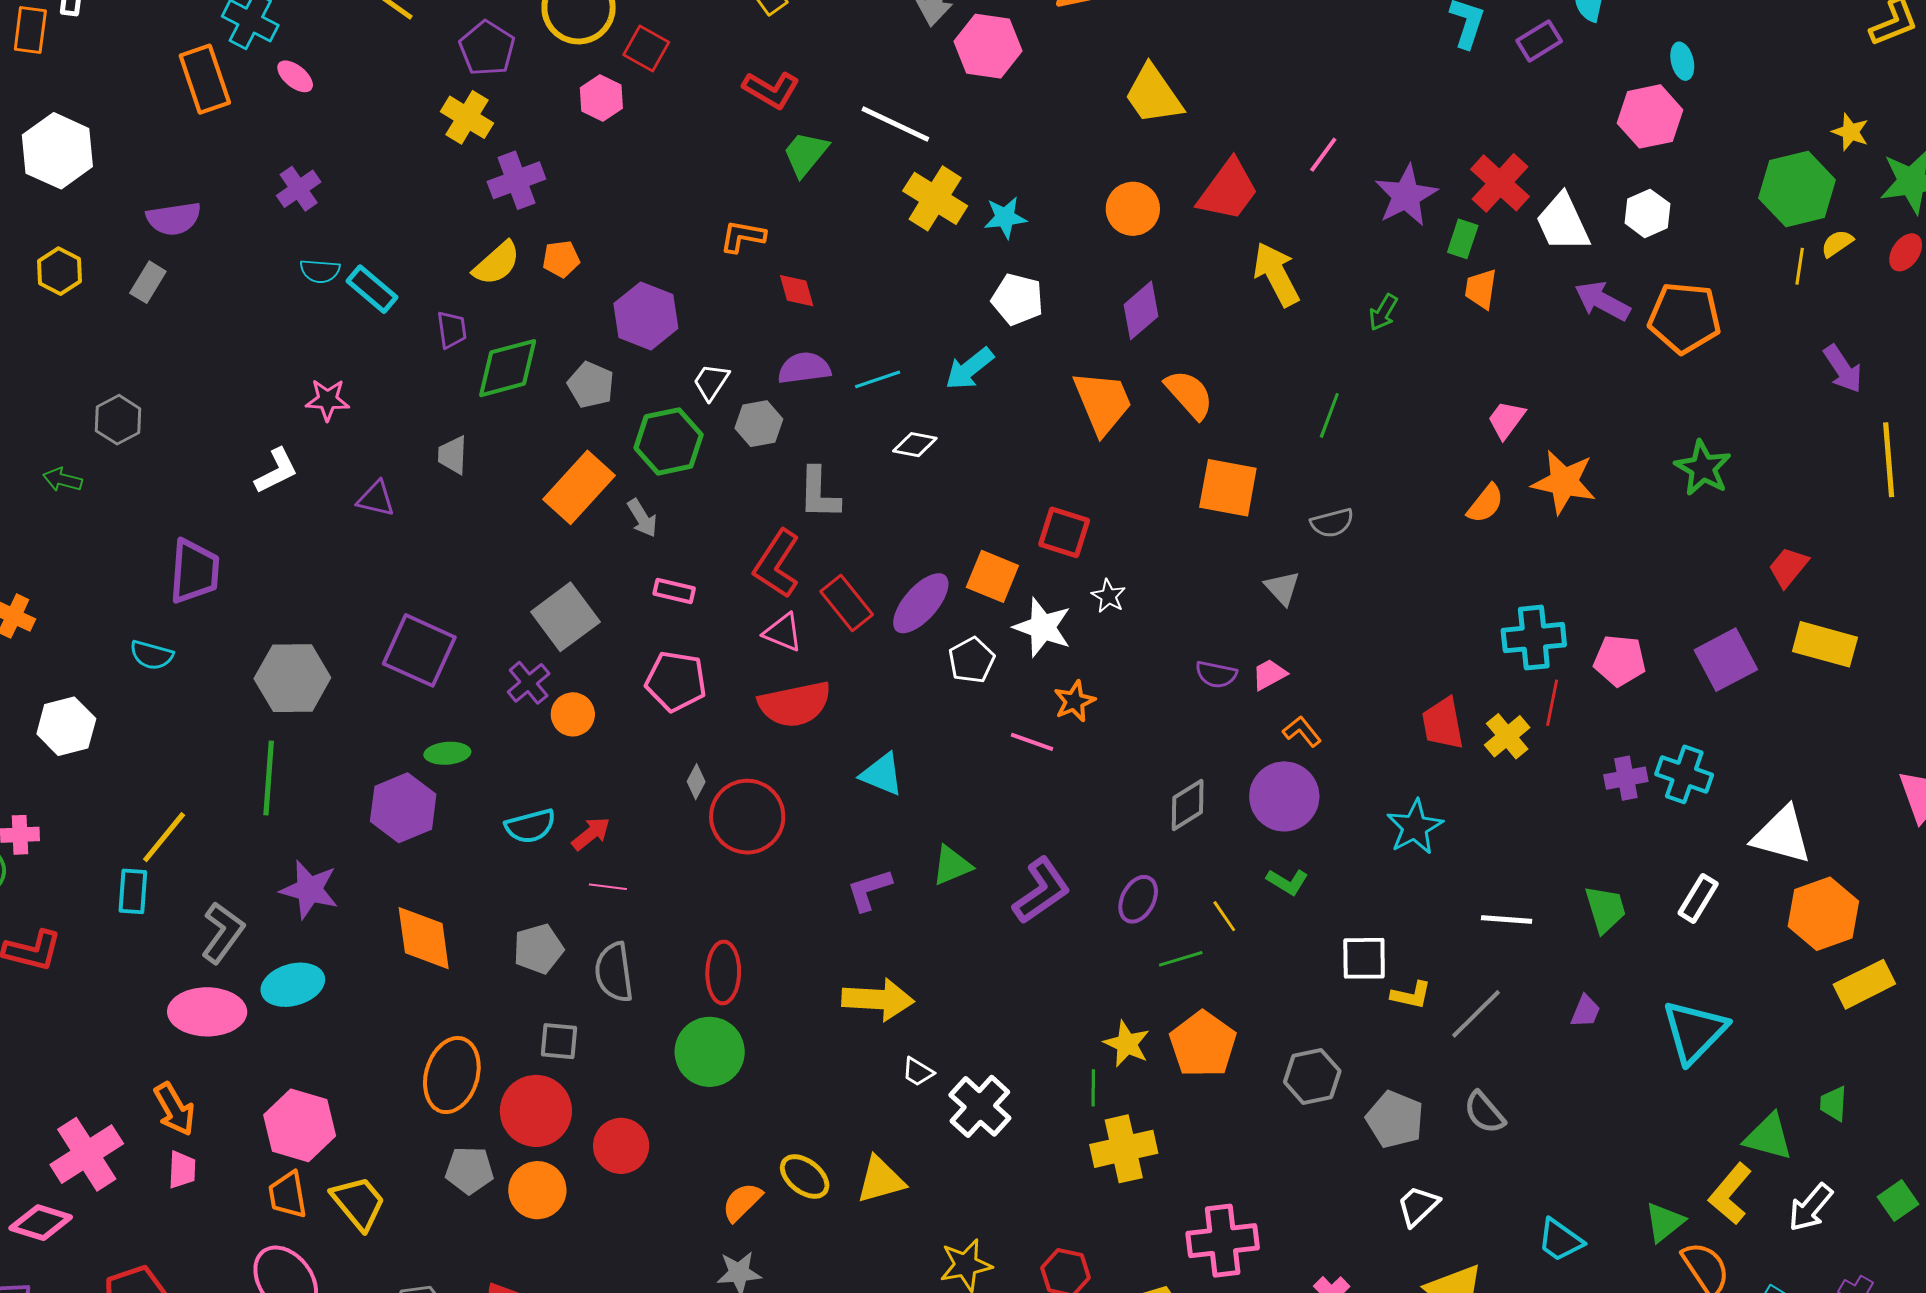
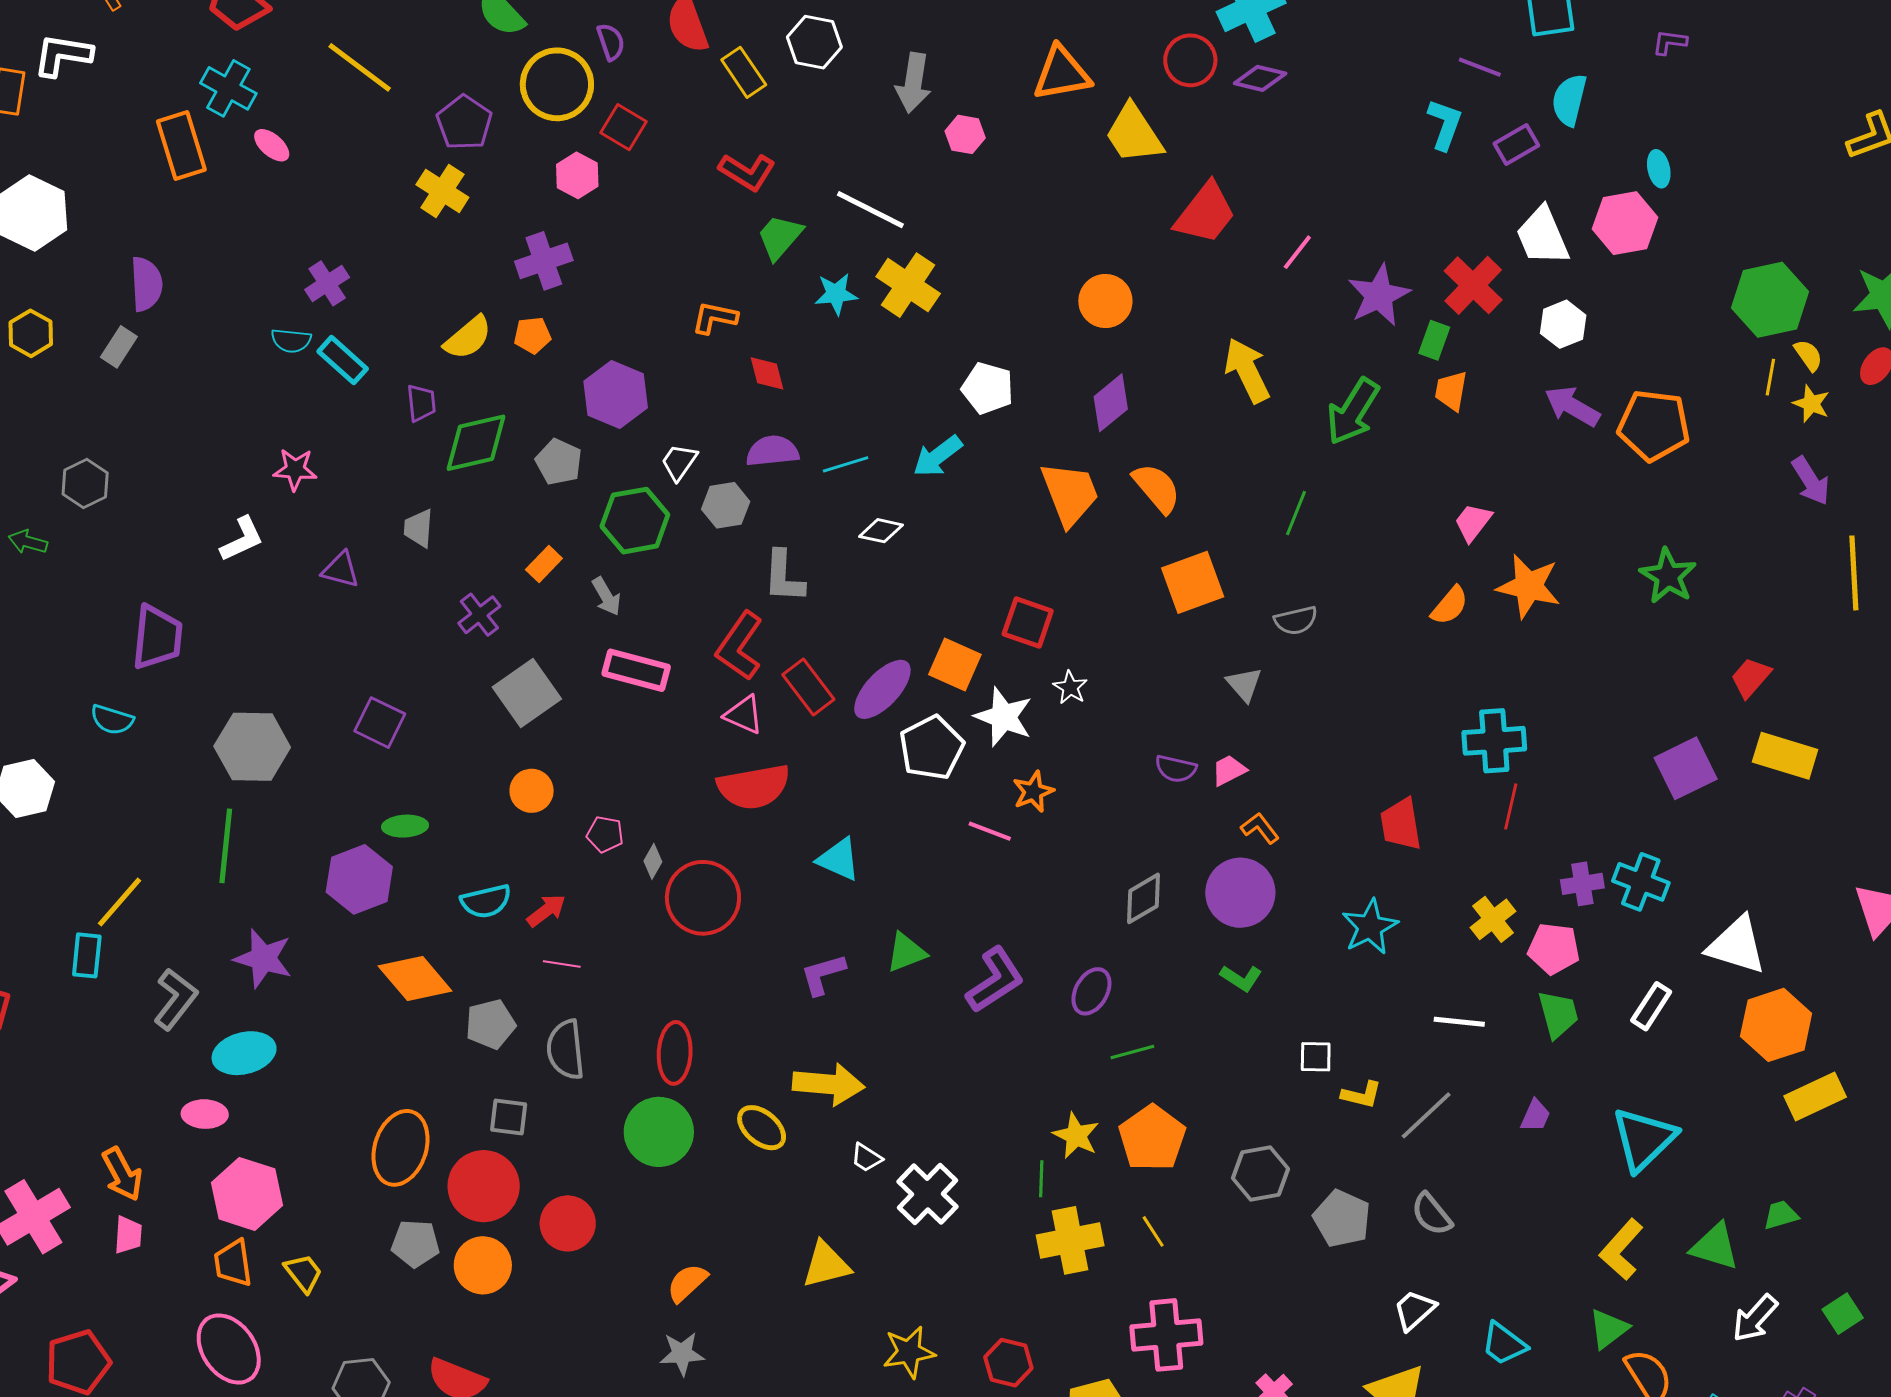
pink hexagon: (988, 46) -> (965, 134), size x0.6
yellow trapezoid: (1153, 95) -> (1134, 134), moved
yellow star: (1850, 132) -> (1811, 404), moved
purple cross: (516, 180) -> (544, 261), moved
purple cross: (299, 189) -> (327, 283), moved
red trapezoid: (1228, 190) -> (1205, 213), moved
white hexagon: (1647, 213) -> (1563, 324), moved
cyan star: (1005, 217) -> (836, 294), moved
purple semicircle: (174, 219) -> (146, 284), turned -86
white trapezoid: (1563, 223) -> (1543, 236), moved
yellow semicircle: (1837, 243) -> (1808, 355), turned 88
green arrow: (1383, 312) -> (1353, 412), size x1.8
orange rectangle: (579, 487) -> (544, 564), size x0.5
orange square: (1228, 488) -> (1193, 582), turned -32
pink rectangle: (674, 591) -> (636, 670), size x1.6
purple square: (419, 650) -> (380, 723), size x0.7
white pentagon: (972, 660) -> (932, 748), size x1.4
pink pentagon: (1620, 661) -> (1554, 949), moved
pink pentagon: (676, 681) -> (605, 834), moved, size x0.6
purple cross: (529, 683) -> (479, 615), moved
yellow cross: (1507, 736) -> (1493, 919), moved
yellow line: (1224, 916) -> (1153, 1231), moved
orange diamond: (424, 938) -> (415, 979), moved, turned -34
white square: (1364, 958) -> (1316, 1057), size x0.7
pink ellipse: (207, 1012) -> (205, 1114), moved, size x0.6
green trapezoid: (1834, 1104) -> (1781, 1215), turned 69
yellow ellipse: (805, 1177) -> (762, 1128), moved
yellow L-shape: (1730, 1194) -> (1621, 1250), moved
yellow trapezoid: (358, 1203) -> (303, 1273), size x0.7
white trapezoid: (1418, 1206) -> (1414, 1310), moved

